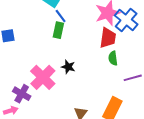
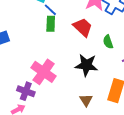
red trapezoid: (108, 38) -> (83, 27), moved, turned -45
black star: (68, 67) -> (86, 65), moved, size x1.6

